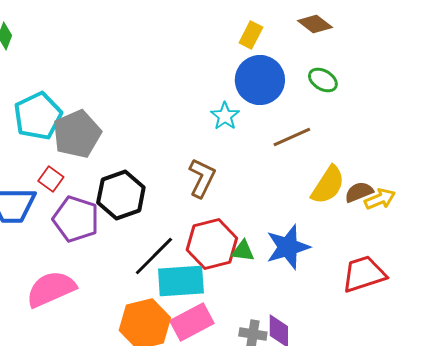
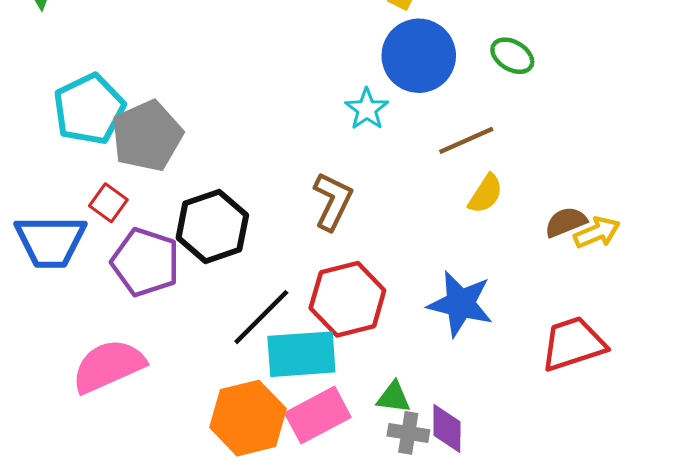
yellow semicircle: (328, 185) -> (486, 194), moved, size x0.7
blue star: (288, 247) -> (460, 304), turned 30
green triangle: (243, 251) -> (393, 397), moved

